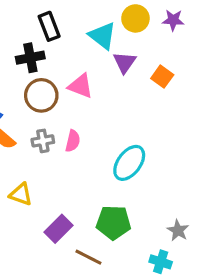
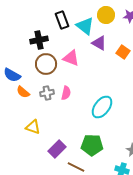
black rectangle: (49, 26) -> (62, 20), moved
purple triangle: (124, 62) -> (99, 43), turned -35

